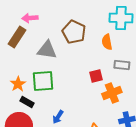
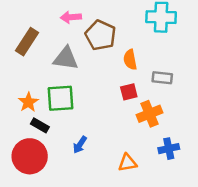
pink arrow: (30, 18) -> (71, 17), moved
orange semicircle: (107, 42) -> (130, 60), moved

